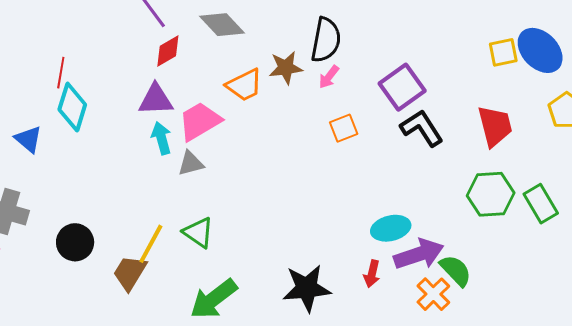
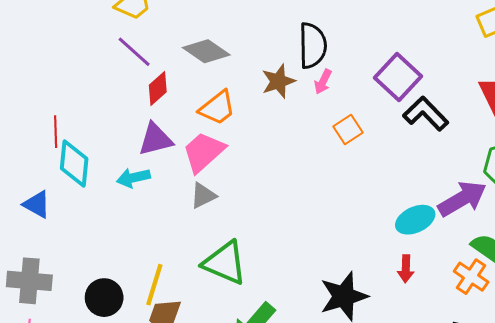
orange trapezoid: (244, 85) -> (217, 108), moved
cyan arrow: (161, 138) -> (133, 178), moved, turned -76
green triangle: (198, 233) -> (225, 263), size x1.4
yellow line: (151, 244) -> (154, 285), moved
purple arrow: (419, 254) -> (462, 199), moved

